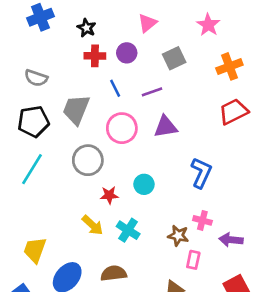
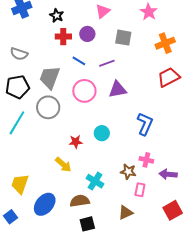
gray square: (174, 58) -> (123, 38), turned 36
blue line: (115, 88) -> (79, 61), turned -32
gray circle: (88, 160) -> (48, 107), moved
cyan cross: (128, 230) -> (95, 181), moved

